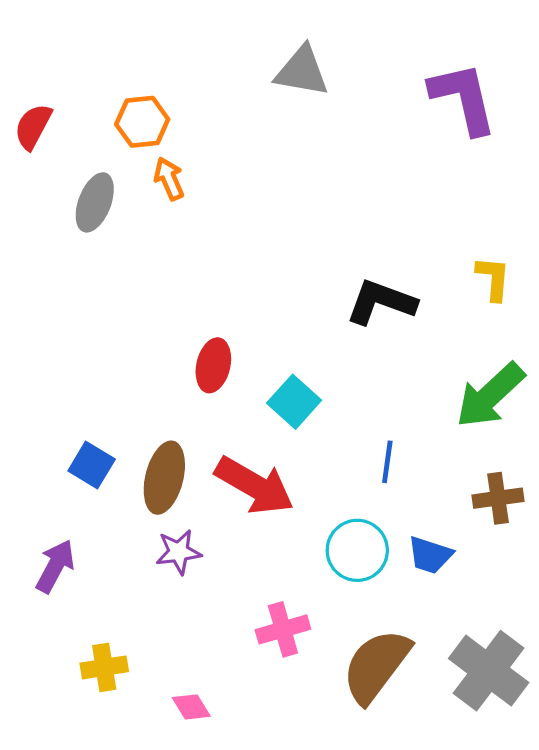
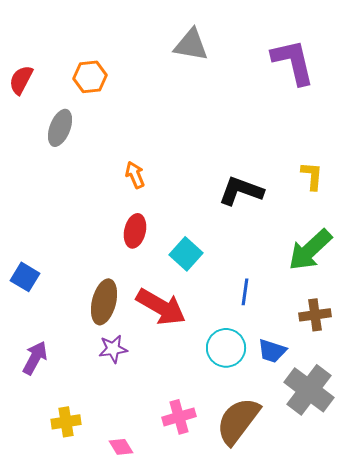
orange arrow: (169, 179) -> (135, 175), moved
blue square: (92, 465) -> (25, 277), moved
pink cross: (283, 629) -> (179, 417), moved
gray cross: (489, 671) -> (309, 390), moved

